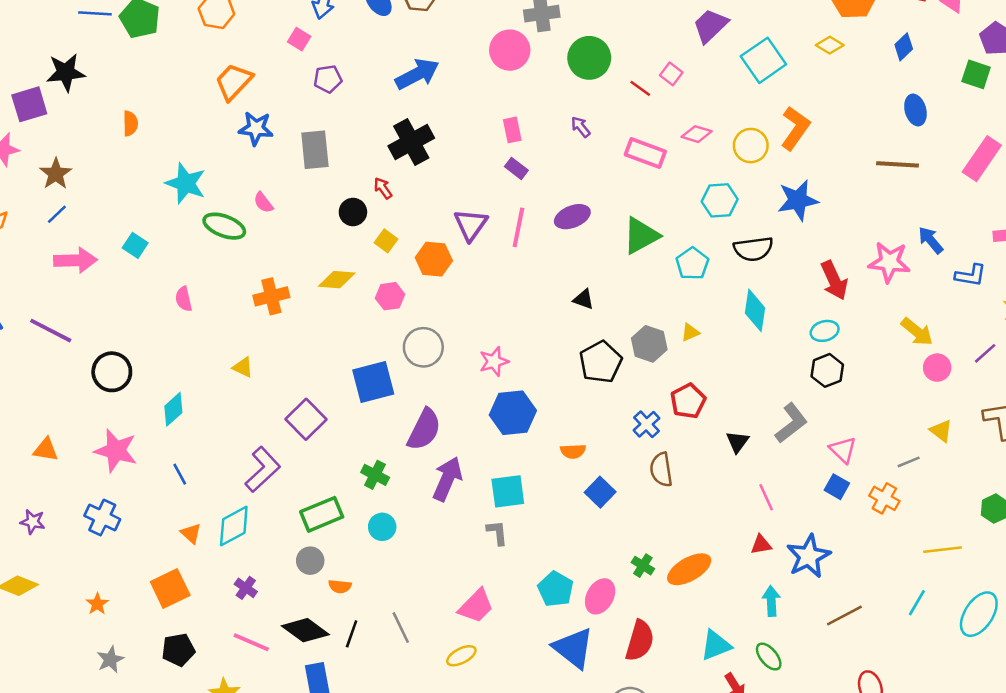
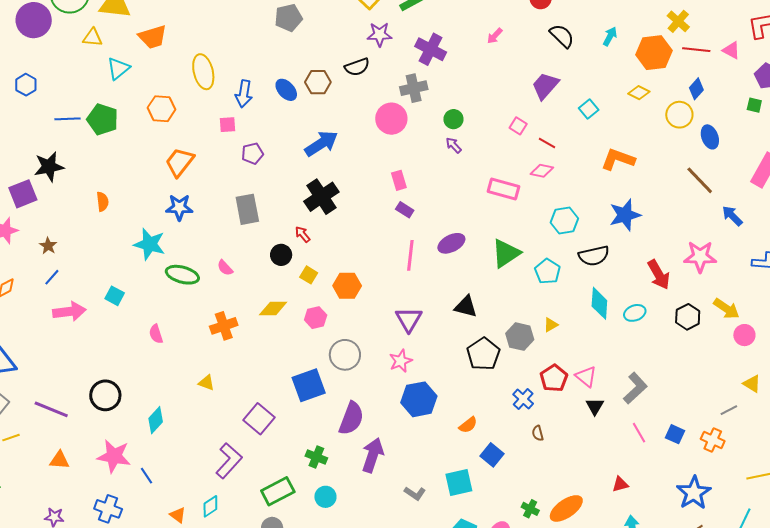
pink square: (299, 39) -> (227, 125), turned -30
green circle: (589, 58) -> (453, 119), size x0.6
cyan square: (763, 60) -> (589, 109), size x0.6
green square: (976, 74) -> (754, 105), size x0.7
red line: (640, 88) -> (547, 143), moved
purple arrow: (581, 127) -> (454, 145), moved
blue star: (256, 128) -> (179, 207), moved
orange L-shape: (795, 128) -> (618, 159), turned -100
yellow circle: (751, 146) -> (679, 115), moved
brown line: (897, 164) -> (700, 180), turned 48
brown star: (56, 174) -> (48, 246), size x0.7
pink semicircle: (263, 203) -> (225, 268), moved
purple triangle: (471, 225) -> (409, 319), moved
blue arrow: (931, 240) -> (732, 216), moved
black triangle: (584, 299) -> (466, 307), size x1.4
purple line: (51, 331) -> (51, 409), moved
cyan ellipse: (825, 331) -> (635, 313), moved
black hexagon: (827, 370) -> (688, 317), moved
pink triangle: (843, 450) -> (586, 377), moved
orange semicircle: (573, 451) -> (468, 425), turned -30
brown semicircle: (661, 470) -> (538, 433), size x0.6
blue line: (180, 474) -> (147, 476), moved
cyan square: (508, 491) -> (459, 483), moved
pink line: (766, 497) -> (639, 433), moved
cyan diamond: (234, 526) -> (210, 506), size x0.7
gray L-shape: (497, 533) -> (415, 493), turned 135
blue star: (809, 556) -> (694, 493), moved

